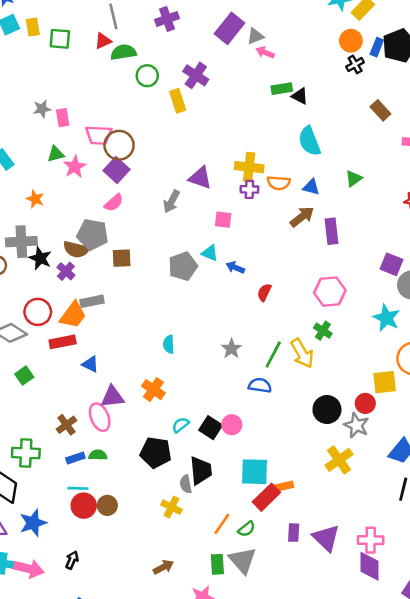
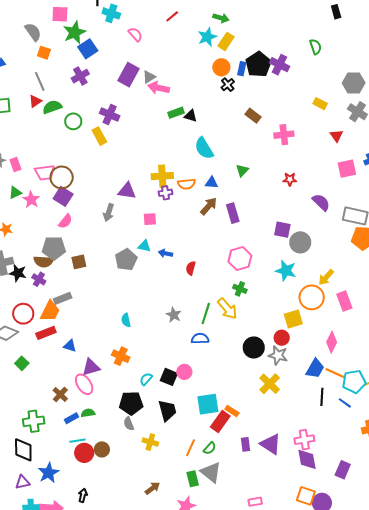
pink arrow: (265, 52) -> (159, 88), size x1.5
gray semicircle: (186, 484) -> (129, 424), moved
orange rectangle: (284, 486) -> (232, 411), turned 56

